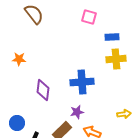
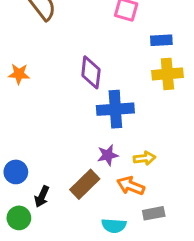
purple diamond: (43, 90) -> (91, 72), moved
yellow arrow: (124, 114) -> (145, 158), moved

